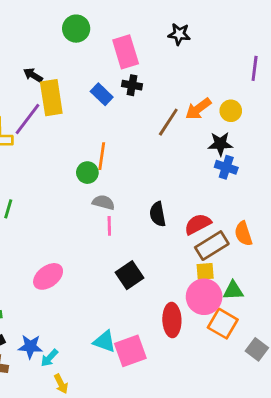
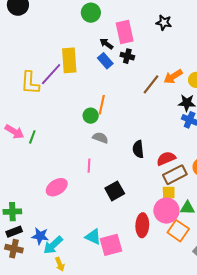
black arrow: (33, 75) -> (106, 44), moved
pink line: (109, 226) -> (89, 166), moved
cyan arrow: (49, 358) -> (53, 245), size x1.5

